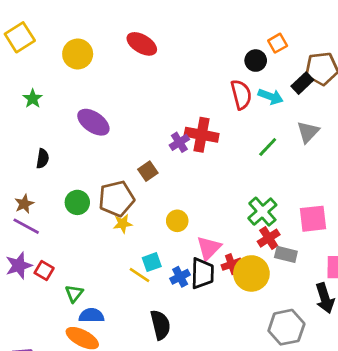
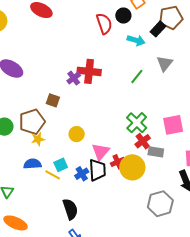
red semicircle: (241, 95) -> (104, 24), moved
brown square: (148, 171) -> (53, 100), turned -32
blue semicircle: (91, 315) -> (32, 164), moved

